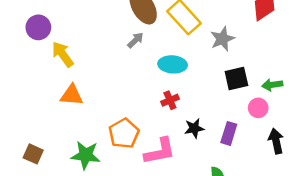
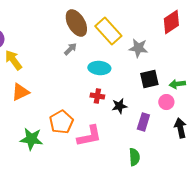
gray star: (222, 39) -> (138, 48), turned 30
orange triangle: (72, 95) -> (20, 92), turned -30
red cross: (170, 100) -> (97, 96), turned 32
black star: (194, 128) -> (119, 106), moved

